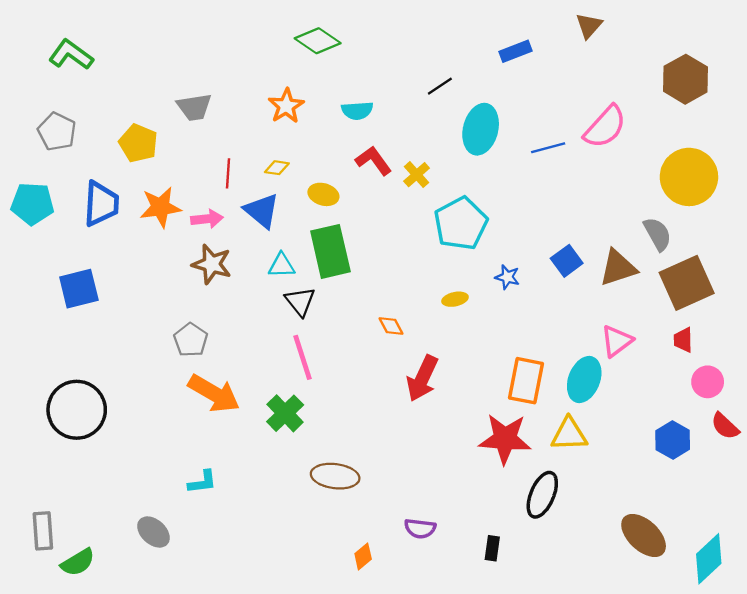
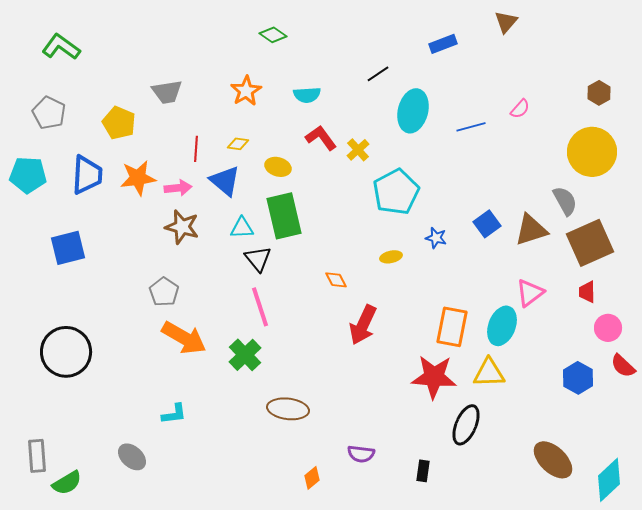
green diamond: (318, 41) -> (273, 35), size x0.7
brown hexagon: (685, 79) -> (599, 93), moved, size x0.6
pink semicircle: (605, 127) -> (520, 109), size x0.5

